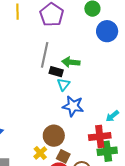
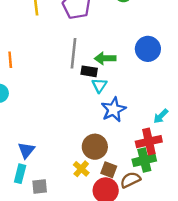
blue circle: (107, 31) -> (148, 49), moved
blue star: (73, 106) -> (113, 110), turned -30
green cross: (107, 151) -> (144, 160), moved

